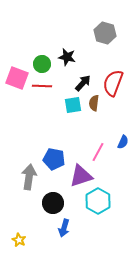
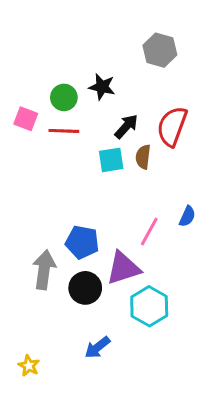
pink square: (17, 78) -> (26, 119), size x0.7
black circle: (53, 203) -> (85, 288), moved
blue arrow: (64, 228) -> (97, 347), turned 36

